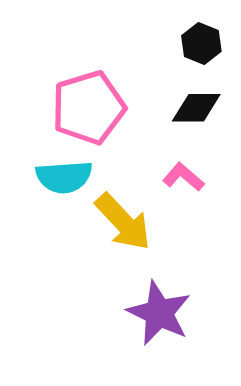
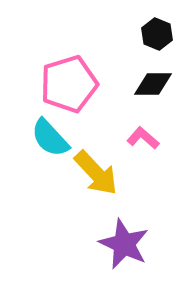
cyan semicircle: (64, 177) -> (50, 138), turned 51

